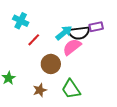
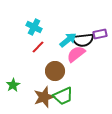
cyan cross: (21, 21) -> (34, 27), moved
green trapezoid: (71, 89) -> (63, 96), moved, turned -80
brown star: (40, 90) -> (44, 97), size x1.5

